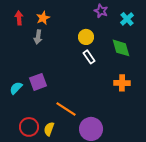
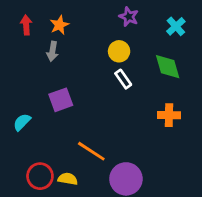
purple star: (101, 11) -> (129, 17), moved
purple square: (38, 82) -> (61, 100), moved
yellow semicircle: (49, 129) -> (68, 179), turned 80

